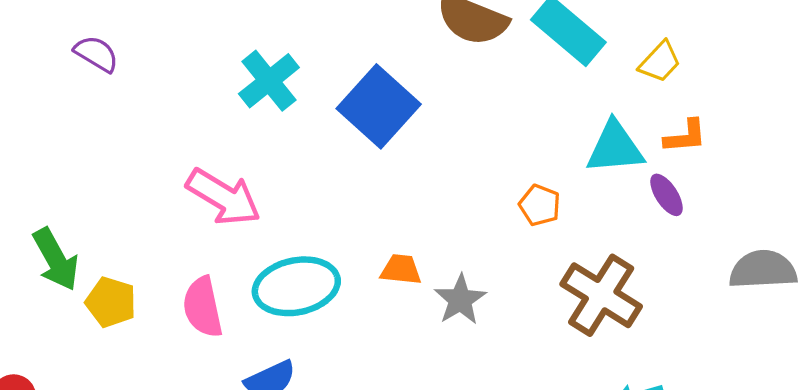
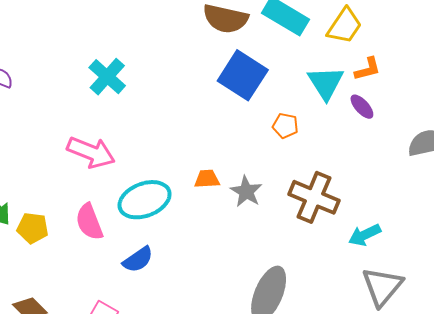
yellow trapezoid: (660, 62) -> (345, 26), size x1.4
blue square: (379, 106) -> (243, 75), moved
cyan triangle: (615, 148) -> (326, 83), turned -48
brown cross: (601, 295) -> (314, 197), moved

